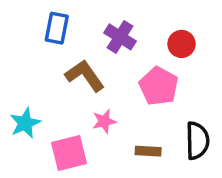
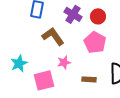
red circle: (182, 44) -> (98, 16), moved

